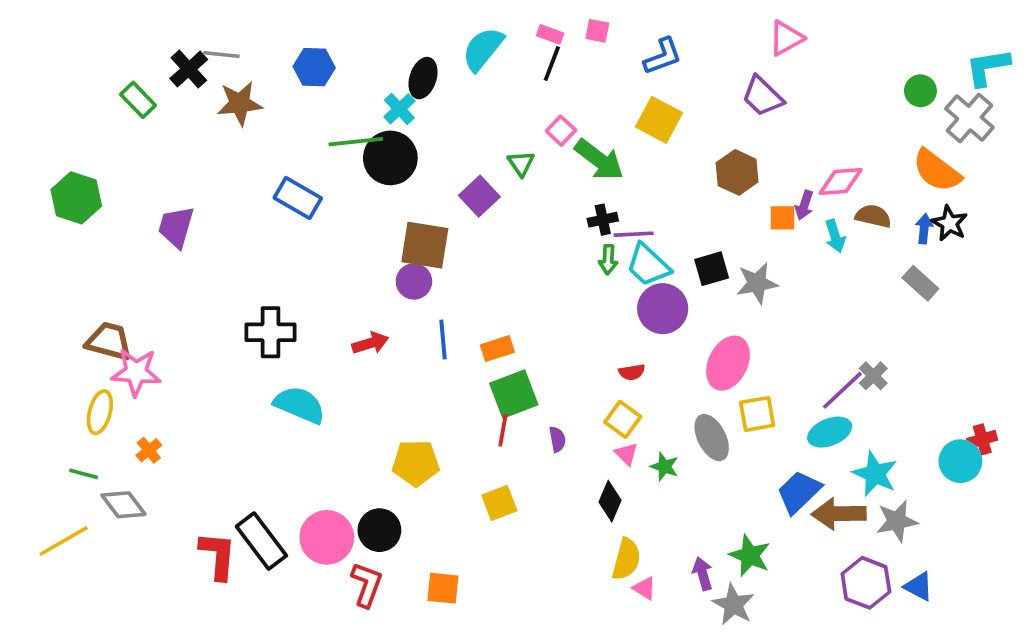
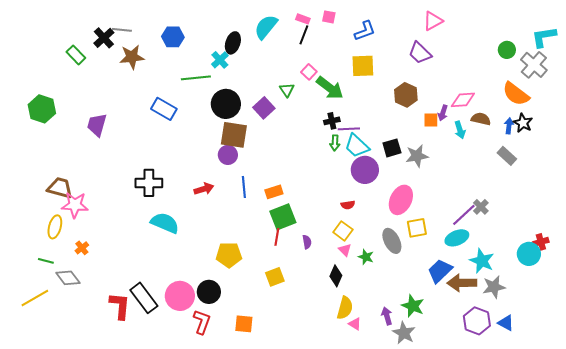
yellow square: (659, 120) -> (363, 66), turned -30
black circle: (390, 158) -> (226, 104), moved

